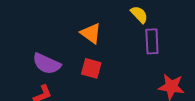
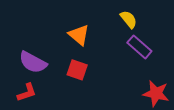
purple rectangle: (152, 41) -> (139, 47), turned -50

